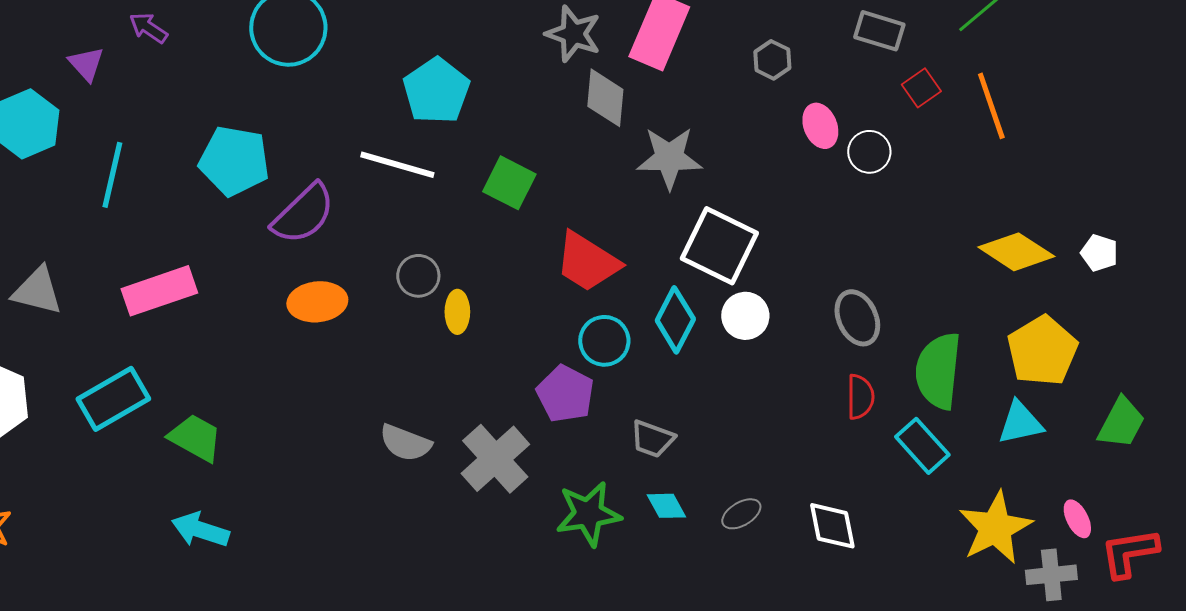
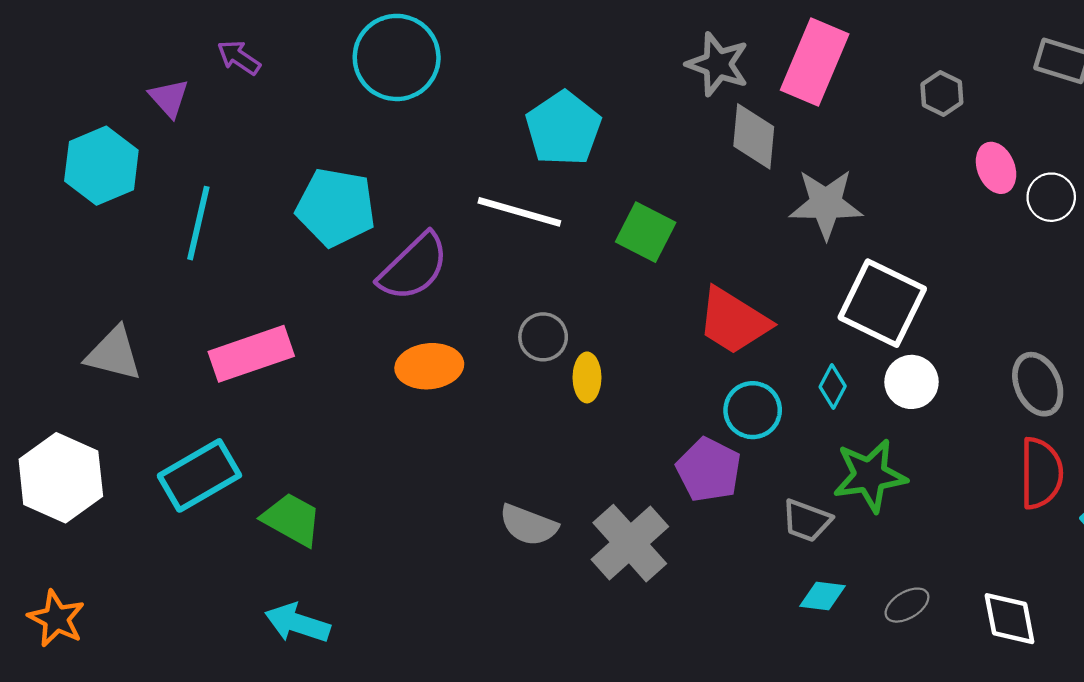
cyan diamond: (675, 320) -> (833, 386), size x0.6
red semicircle: (860, 397) -> (1041, 473), size x1.4
cyan diamond: (666, 506) -> (822, 596), turned -54
green star: (588, 514) -> (870, 475), moved

